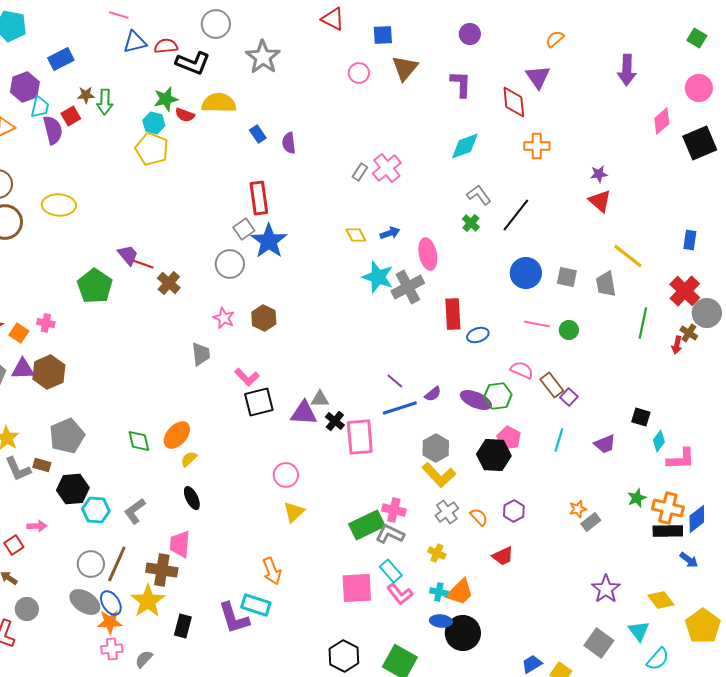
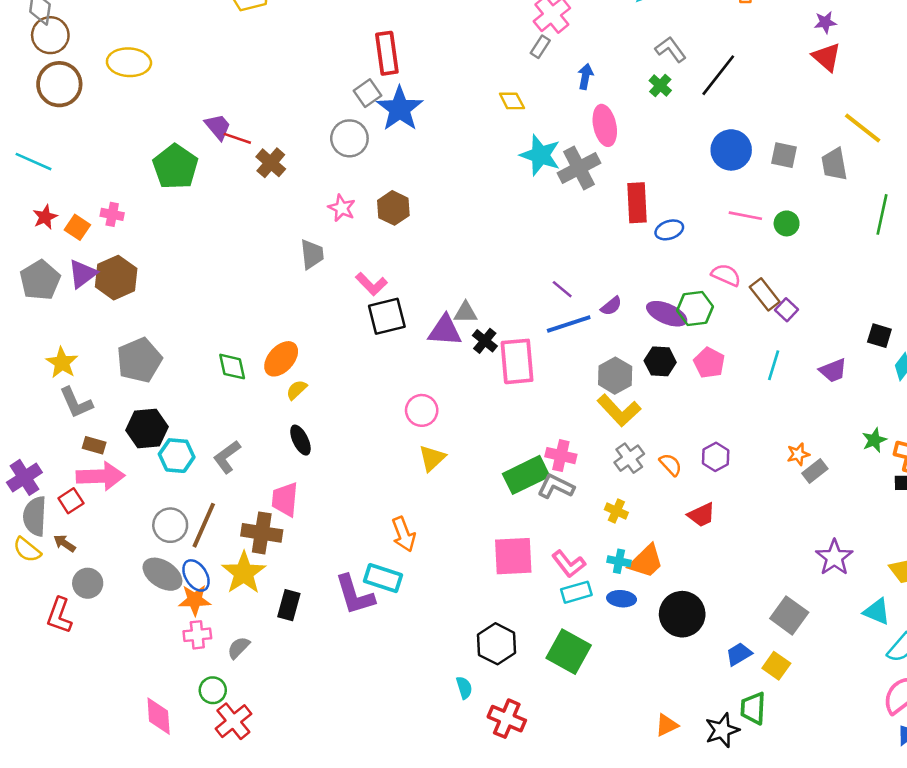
gray rectangle: (360, 172) -> (540, 47), moved
blue arrow: (390, 233) -> (585, 76), moved, turned -60
purple triangle: (23, 369) -> (83, 274), turned -35
black hexagon: (494, 455) -> (660, 361), moved, size x0.7
brown rectangle: (42, 465) -> (94, 445), moved
pink arrow: (37, 526) -> (101, 476), size x1.8
cyan rectangle: (391, 571) -> (576, 592), moved, turned -65
cyan triangle: (639, 631) -> (877, 612), turned -30
black circle: (463, 633) -> (682, 614), moved
gray square: (599, 643) -> (789, 615), moved

